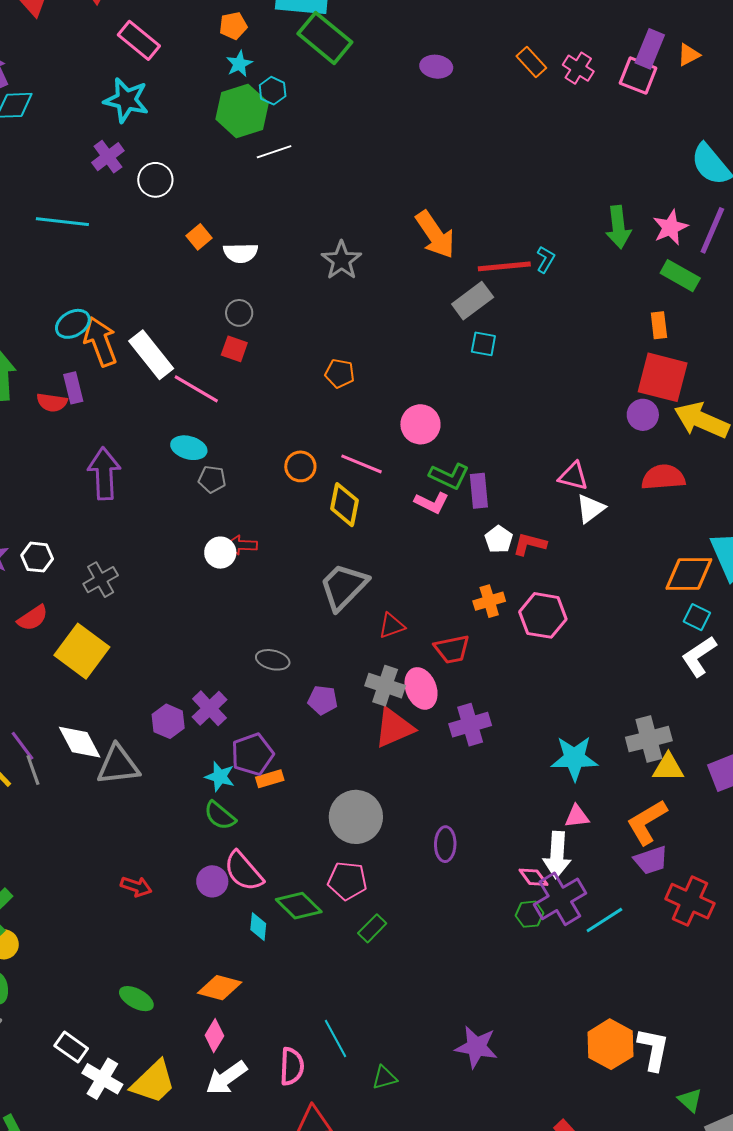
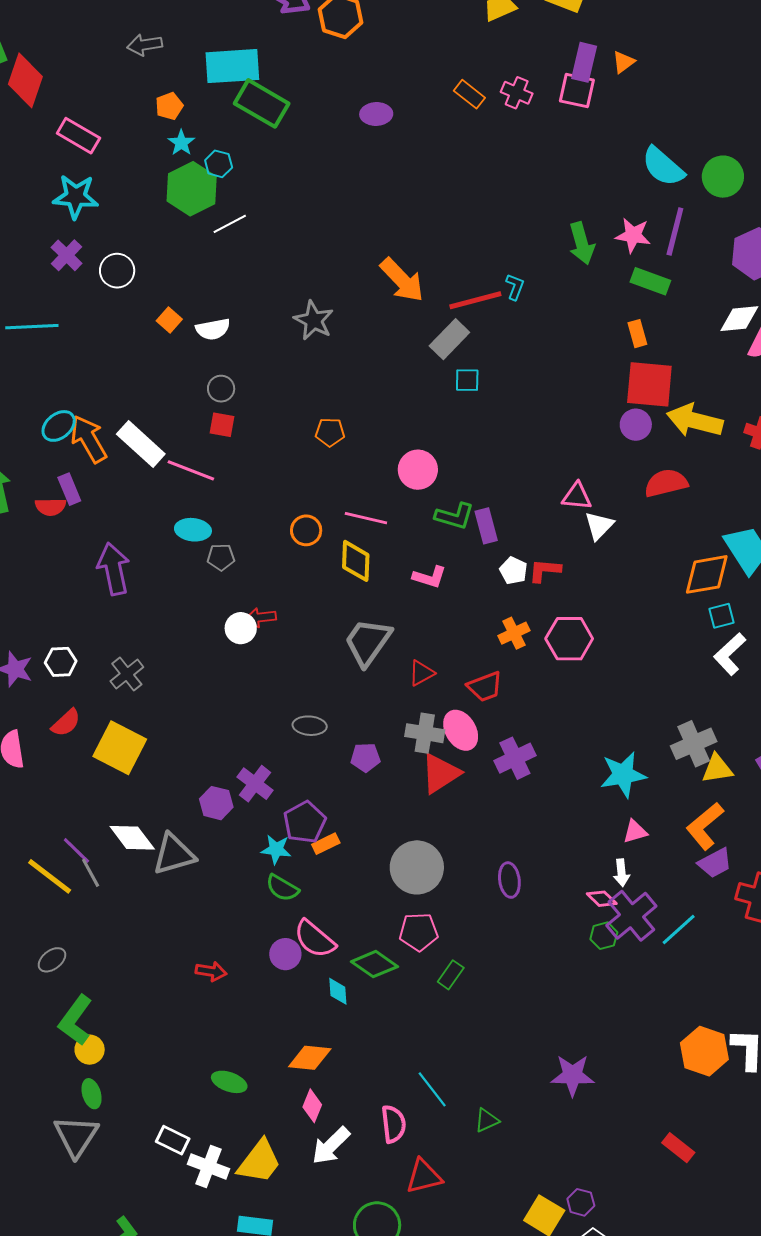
pink star: (670, 227) -> (633, 235), turned -30
pink L-shape: (432, 503) -> (430, 577), moved
cyan square: (697, 617) -> (722, 616), turned -32
white arrow: (557, 855) -> (621, 873), size x0.6

